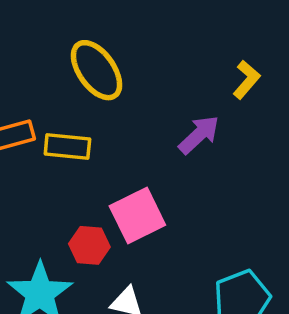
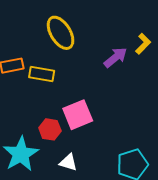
purple arrow: (199, 135) -> (115, 57), moved

